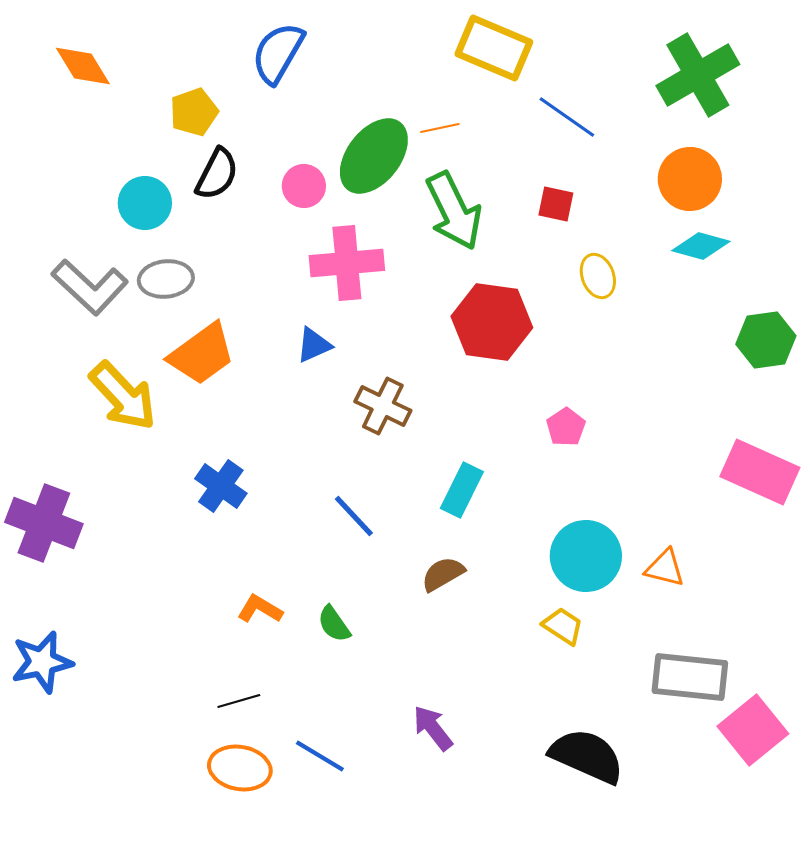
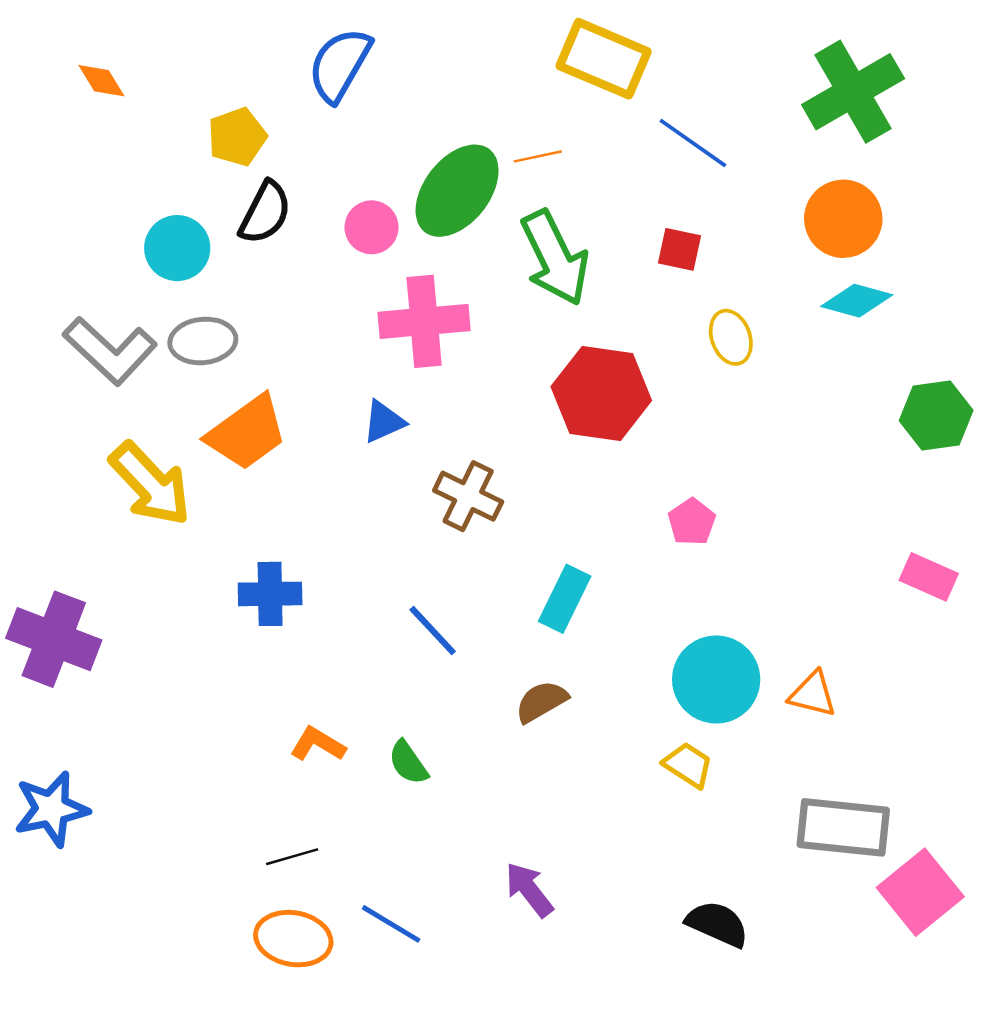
orange diamond: (83, 66) -> (101, 81), size x0.7
pink rectangle: (760, 472) -> (929, 577), size x0.6
blue cross: (221, 486) -> (270, 594), turned -36
black semicircle: (587, 756) -> (717, 924), size x0.7

